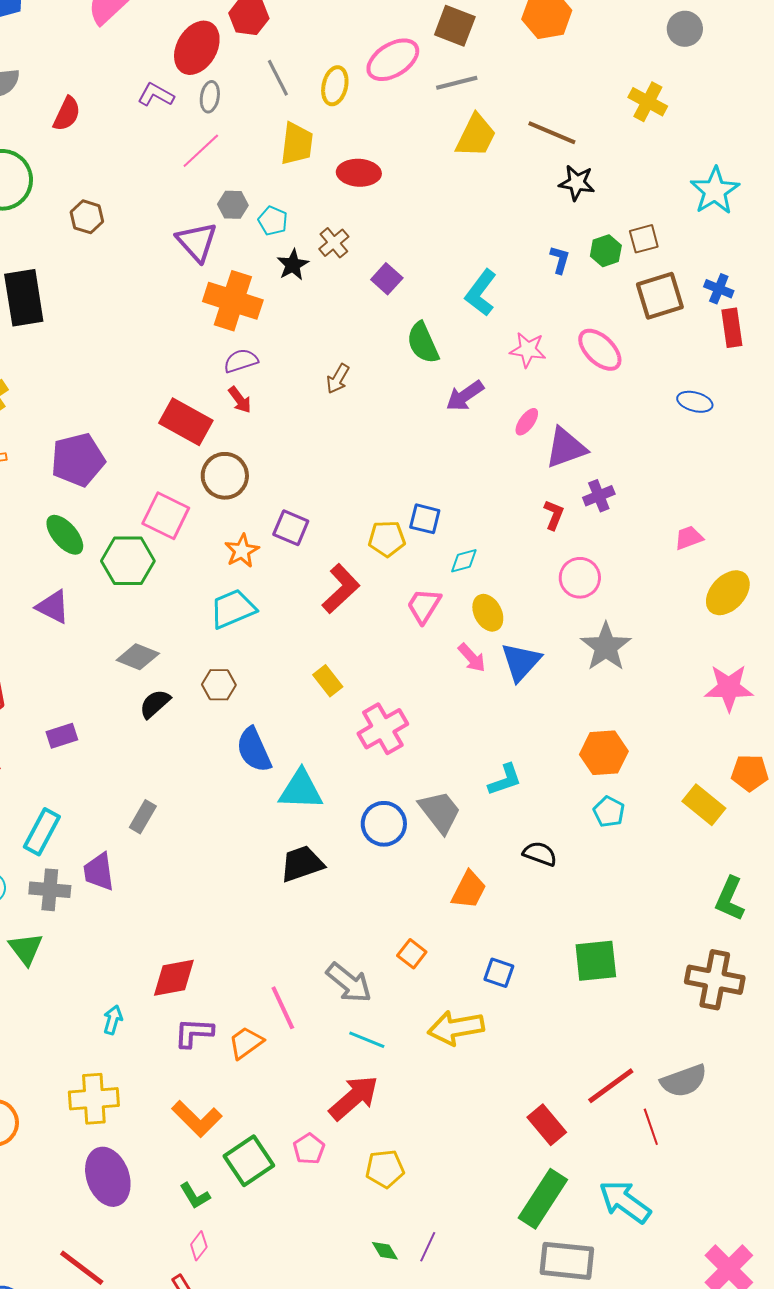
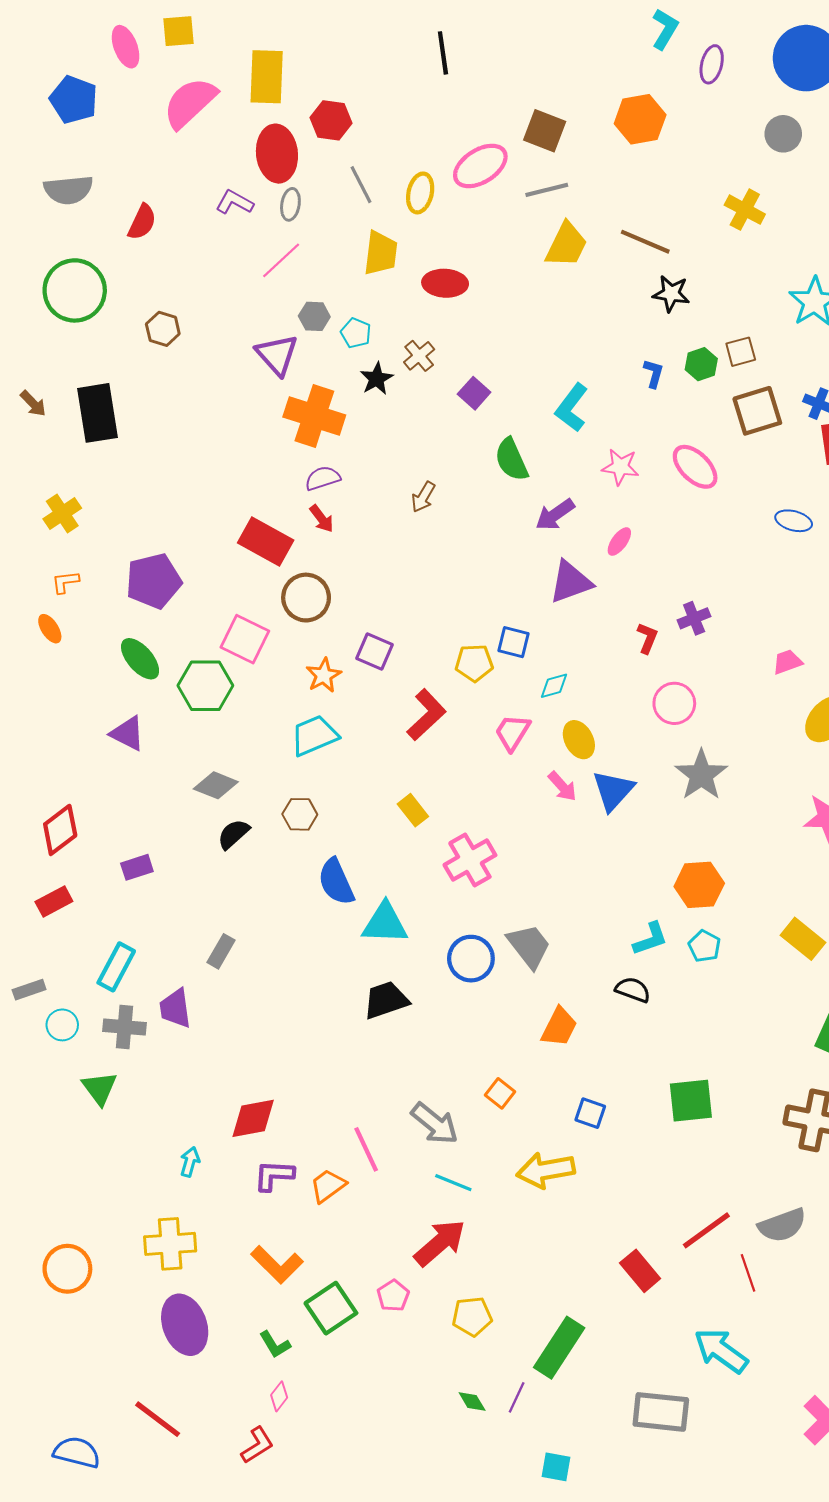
red ellipse: (197, 48) -> (277, 154), turned -36
purple triangle: (566, 448) -> (571, 582), moved
cyan L-shape: (505, 780) -> (650, 939), moved
green rectangle: (543, 1199) -> (559, 1348), moved

